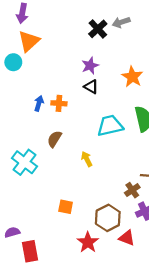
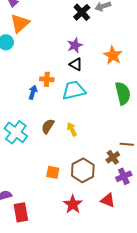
blue arrow: (39, 103) -> (33, 92), moved
cyan trapezoid: (110, 126) -> (74, 90), moved
brown semicircle: (54, 139) -> (48, 126), moved
brown hexagon: (108, 218) -> (83, 170), moved

